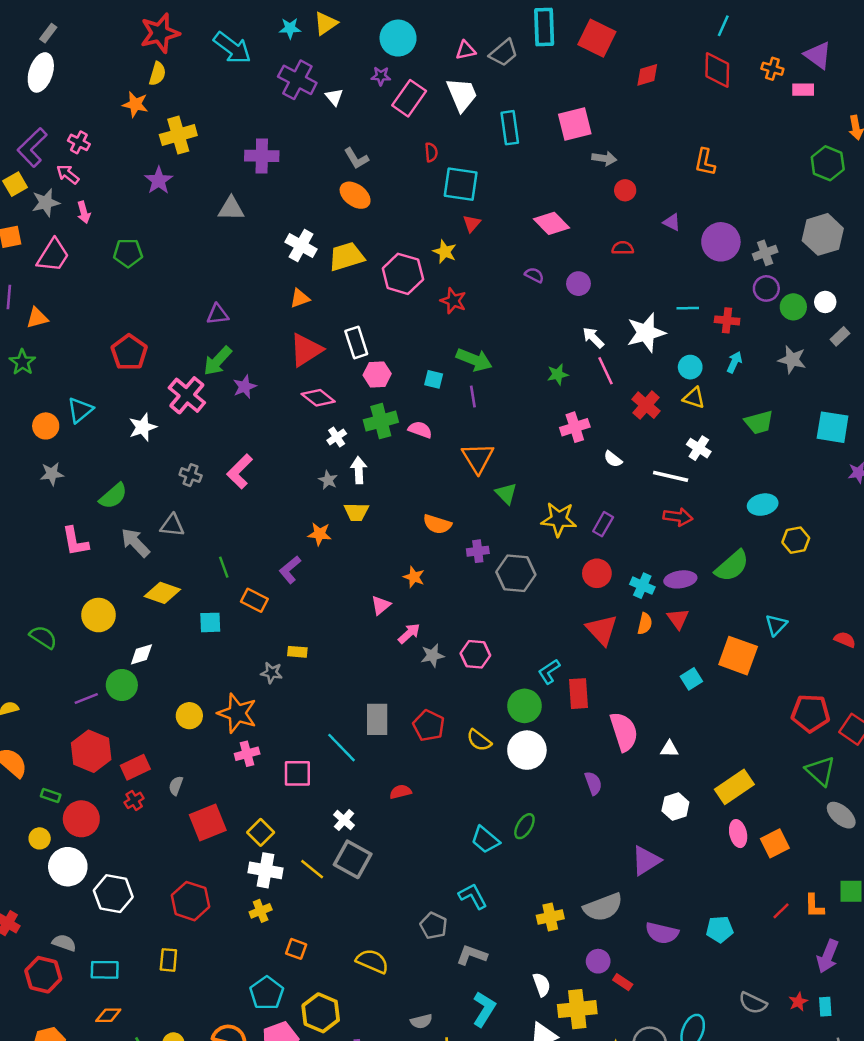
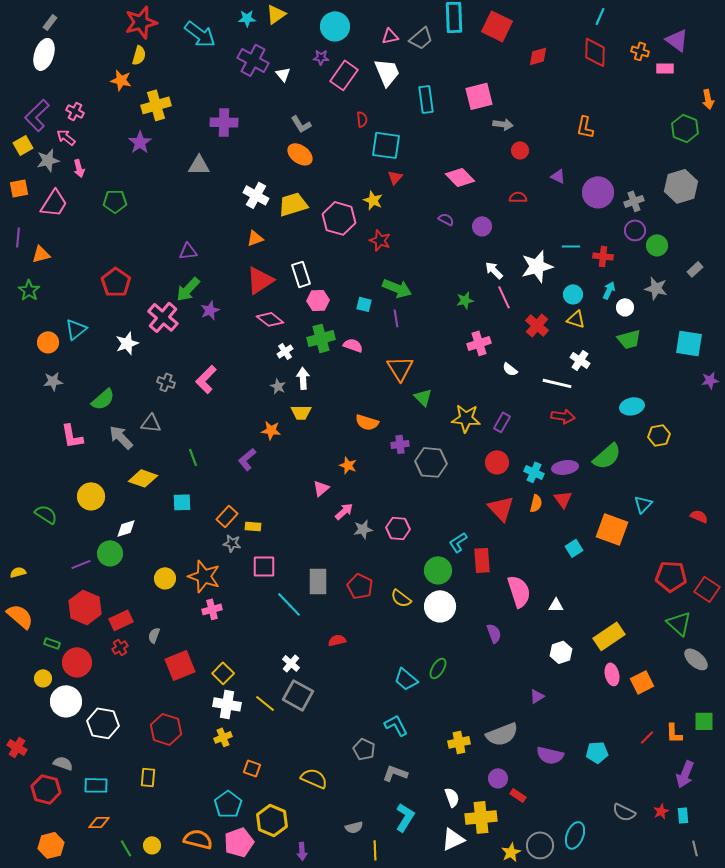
white circle: (825, 302) -> (625, 307), moved
orange rectangle: (254, 600) -> (227, 516), moved, turned -75
pink square: (297, 773) -> (264, 566), moved
purple triangle: (646, 861) -> (537, 696), size x0.6

